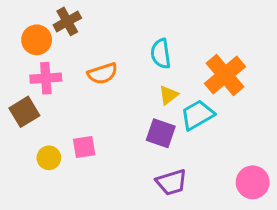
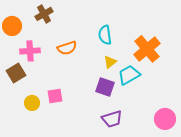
orange circle: (37, 40) -> (12, 26), moved

